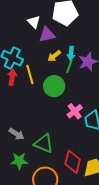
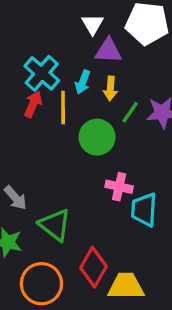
cyan arrow: (71, 53) -> (83, 82), moved
yellow arrow: (54, 56) -> (110, 88), turned -64
pink cross: (75, 111) -> (119, 187), turned 35

